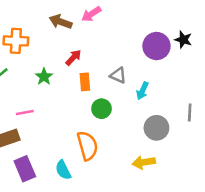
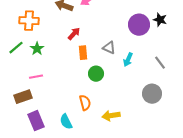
green star: (44, 77) -> (37, 49), moved
gray line: (190, 112) -> (160, 63), moved, turned -40
gray circle: (156, 128) -> (152, 94), moved
orange semicircle: (87, 146) -> (85, 103), size x0.7
yellow arrow: (144, 162) -> (111, 116), moved

